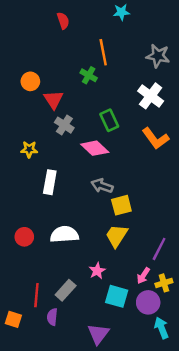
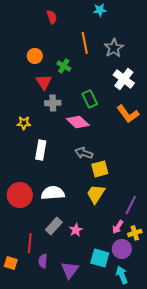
gray star: (158, 56) -> (114, 48), moved, turned 30
green cross: (89, 75) -> (64, 66), moved
orange circle: (30, 81) -> (35, 56), moved
gray cross: (64, 125) -> (53, 103), turned -35
red circle: (24, 237) -> (20, 195), size x1.6
pink star: (97, 271) -> (76, 230), moved
gray rectangle: (66, 290) -> (54, 226), moved
cyan square: (117, 296) -> (100, 258), moved
cyan arrow: (162, 328) -> (122, 275), moved
purple triangle: (98, 334) -> (70, 270), moved

